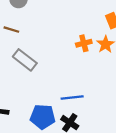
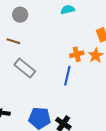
blue line: (72, 98) -> (67, 76), moved, turned -72

